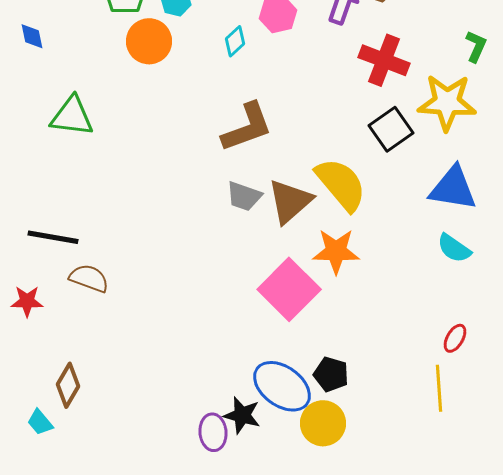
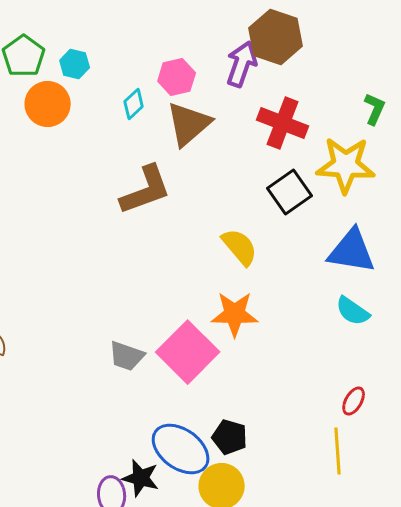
yellow semicircle: (341, 184) -> (240, 247), size x0.7
gray trapezoid: (244, 196) -> (127, 356), moved
brown triangle: (290, 201) -> (189, 124), moved

